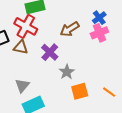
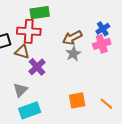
red cross: (26, 26) -> (29, 31), turned -30
purple cross: (50, 52) -> (37, 67), moved
gray star: (67, 72) -> (73, 54), moved

